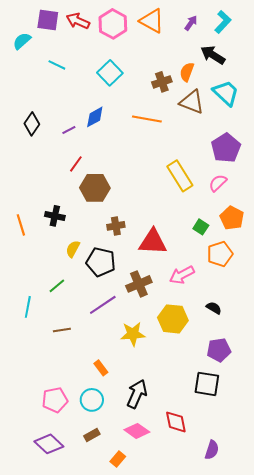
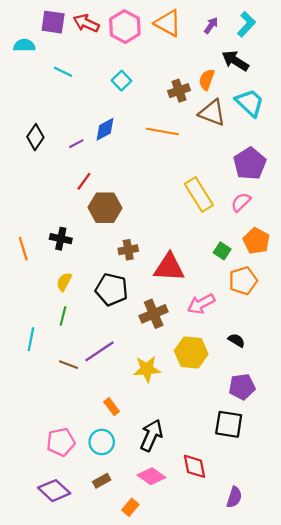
cyan semicircle: (22, 41) -> (24, 45), turned 42
cyan square: (110, 73) -> (122, 81), size x0.7
yellow semicircle: (73, 249) -> (64, 282), moved
green line: (57, 286) -> (63, 316), turned -36
purple line: (103, 305) -> (99, 351), moved
brown line: (62, 330) -> (69, 365), turned 30

